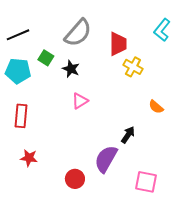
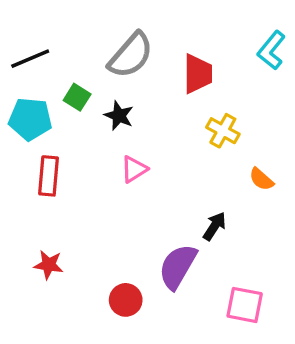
yellow cross: (133, 67) -> (223, 131), moved
red rectangle: (21, 116) -> (49, 176), moved

